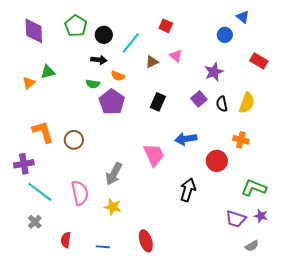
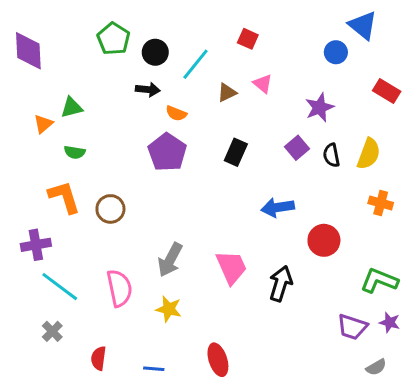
blue triangle: (243, 17) -> (363, 25), size x1.5
purple diamond: (34, 31) -> (28, 51), moved
green semicircle: (93, 84) -> (75, 152), moved
orange cross: (241, 140) -> (381, 203), moved
pink trapezoid: (154, 155) -> (231, 267), moved

